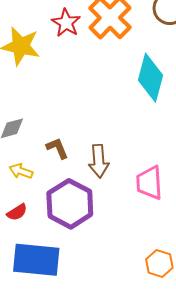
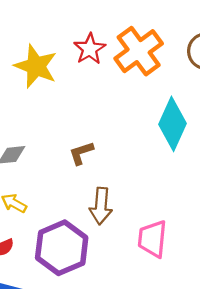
brown L-shape: (57, 148) -> (81, 153), moved, turned -95

